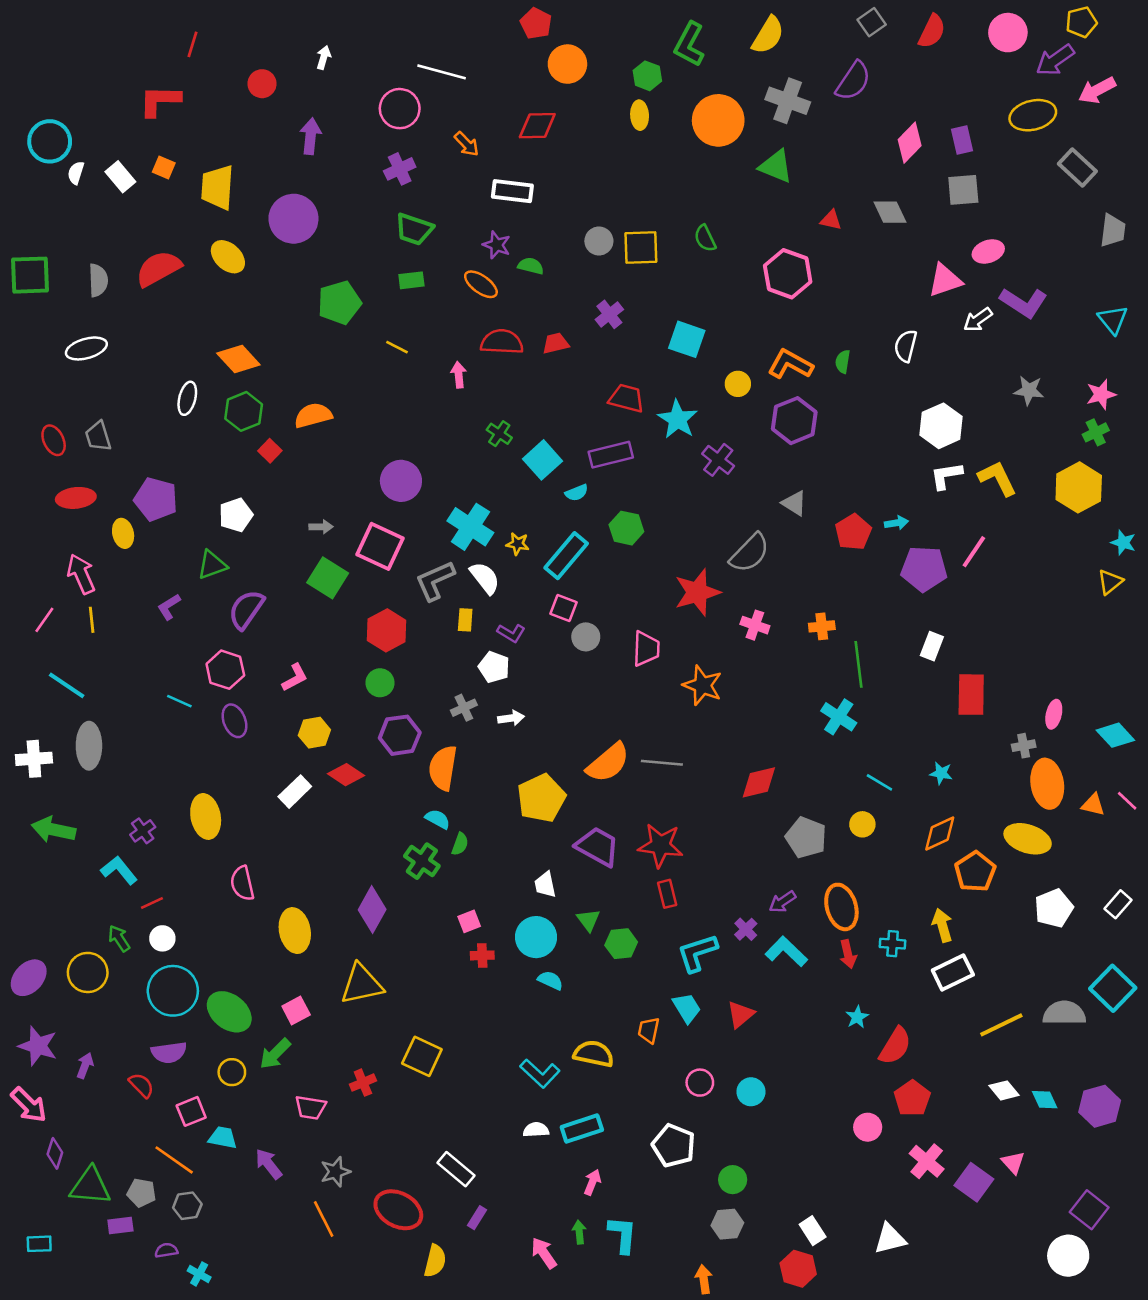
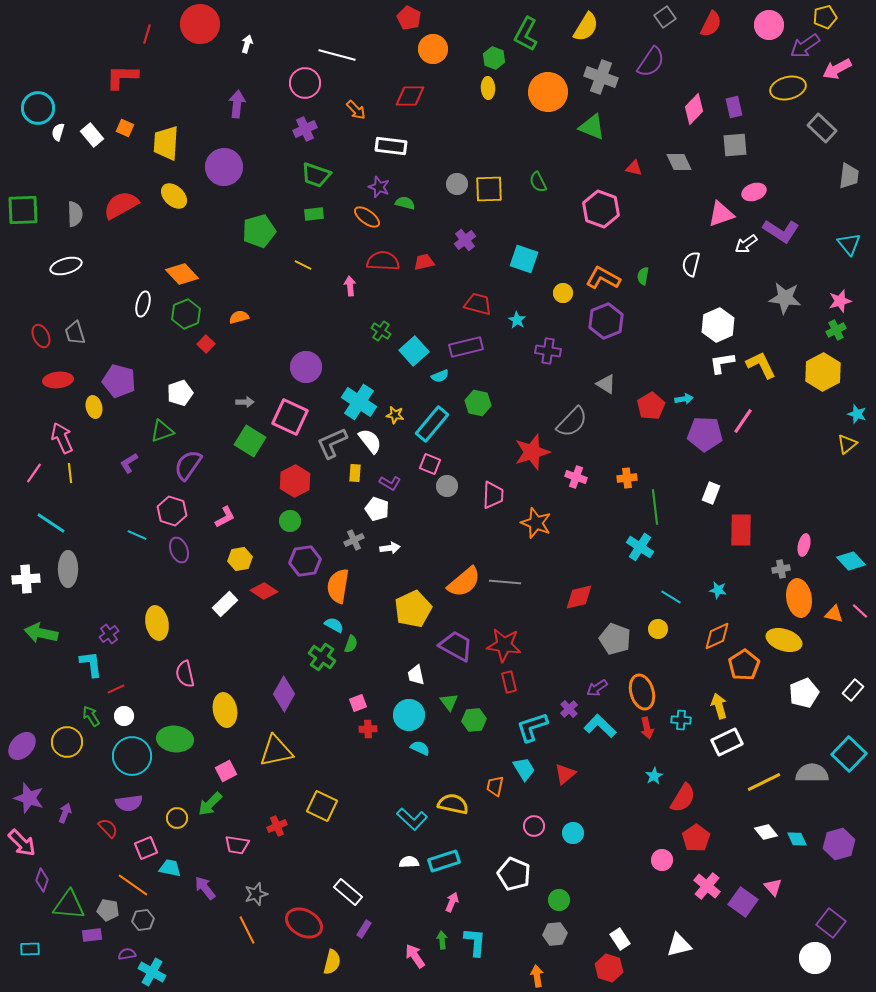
red circle: (262, 84) -> (200, 24), moved, size x1.8
gray star: (1029, 390) -> (785, 298), size x1.4
orange semicircle: (313, 415) -> (239, 317), size x0.7
cyan star: (678, 419) -> (517, 320), size x0.6
purple cross: (718, 460) -> (548, 351), turned -30
cyan L-shape: (119, 870) -> (91, 664), turned 32
green ellipse: (229, 1012) -> (175, 739), moved, turned -32
cyan cross: (199, 1274) -> (152, 972), size x1.5

